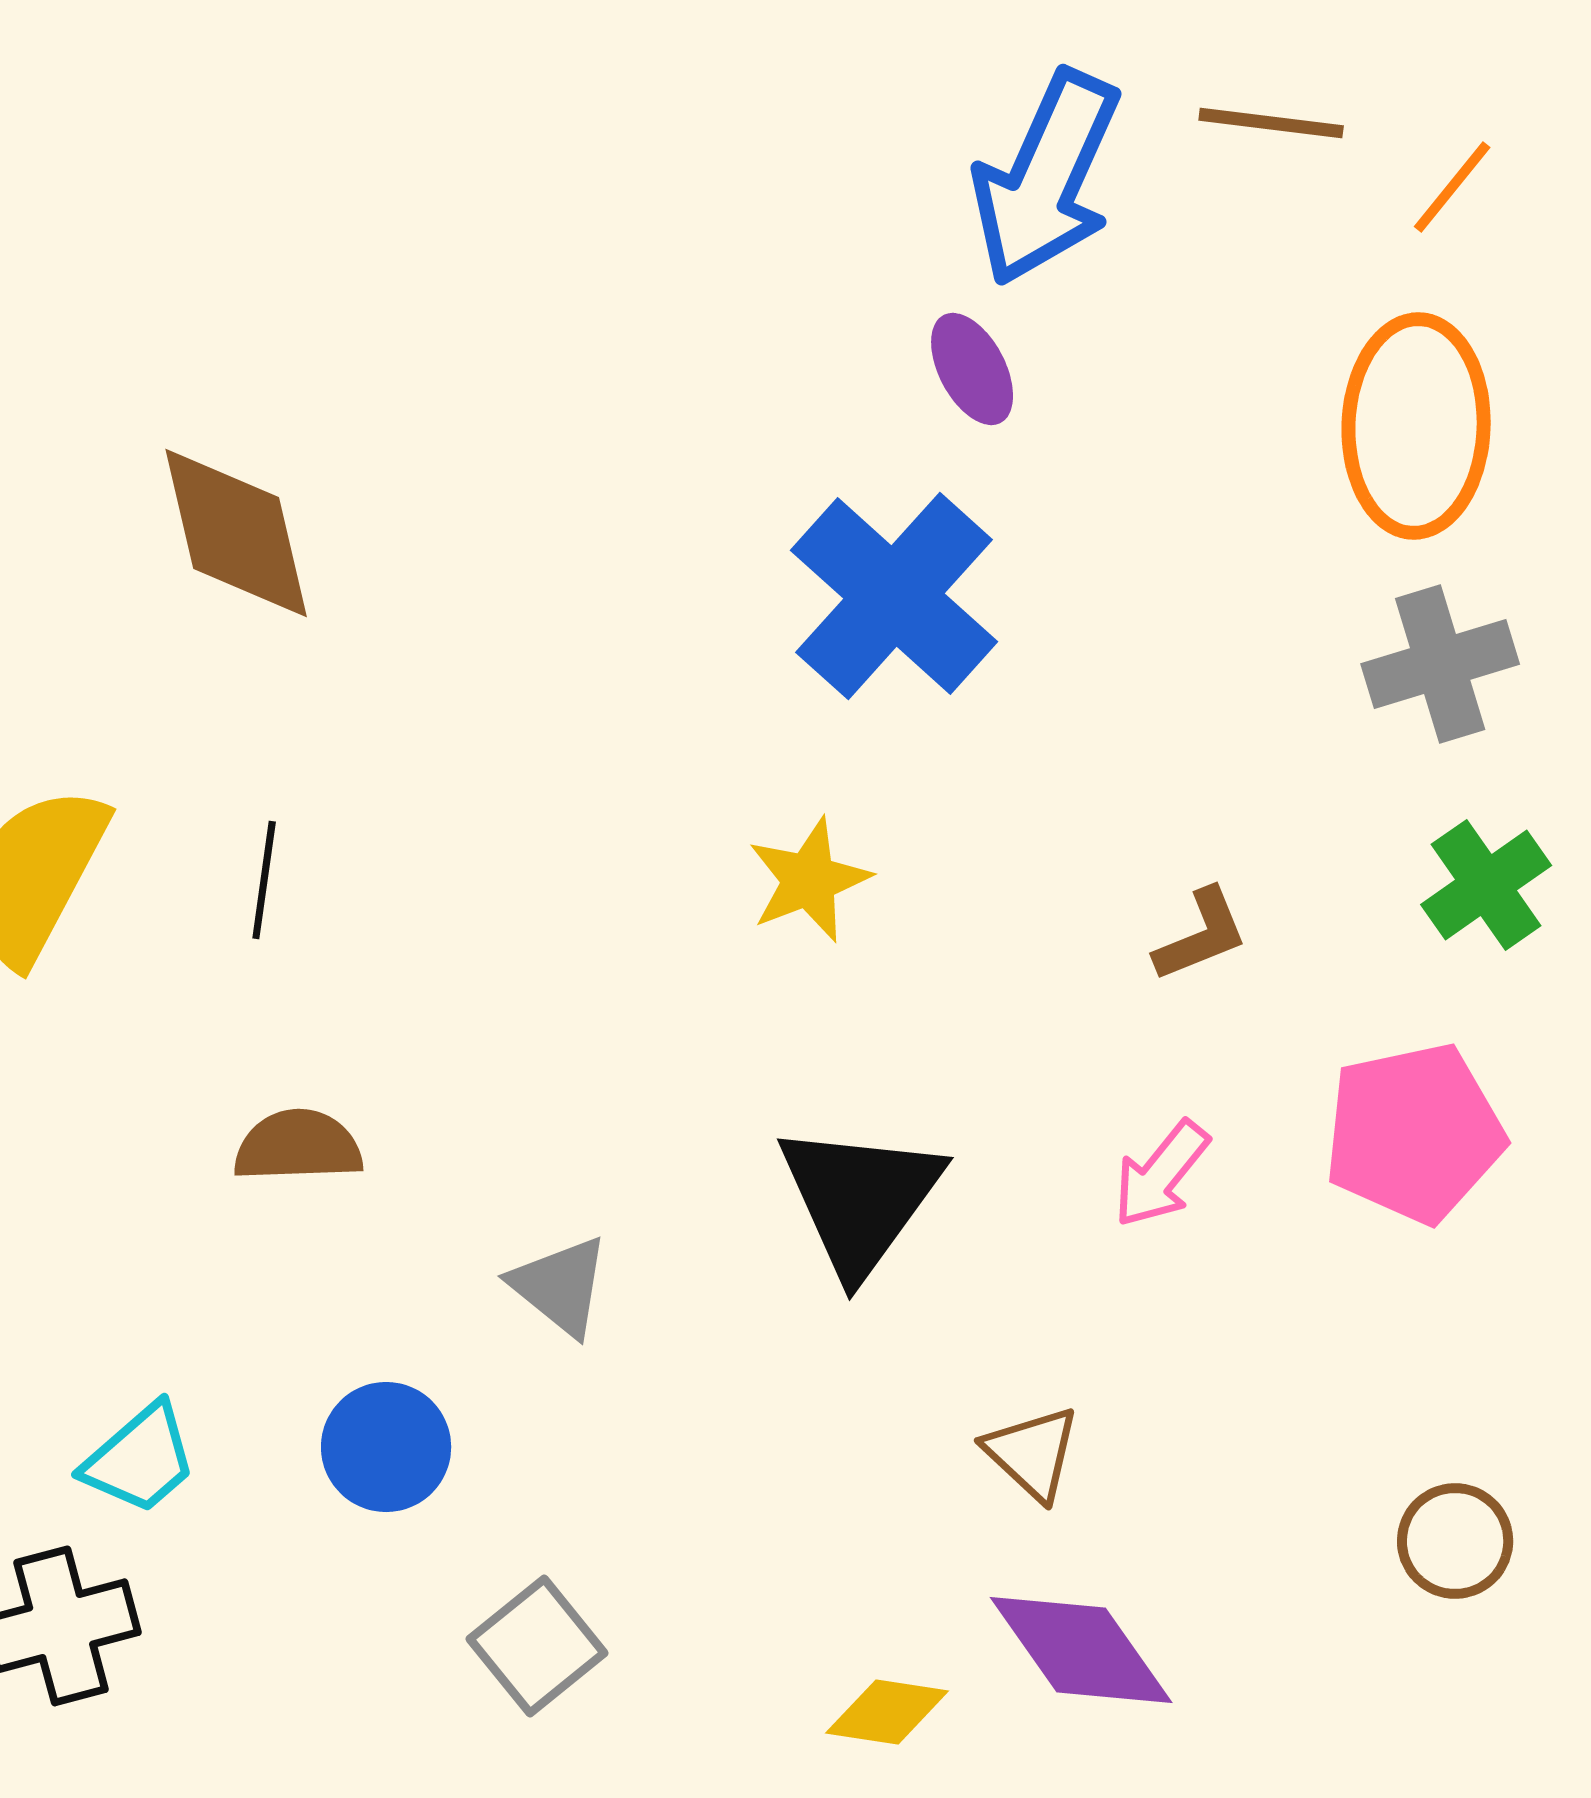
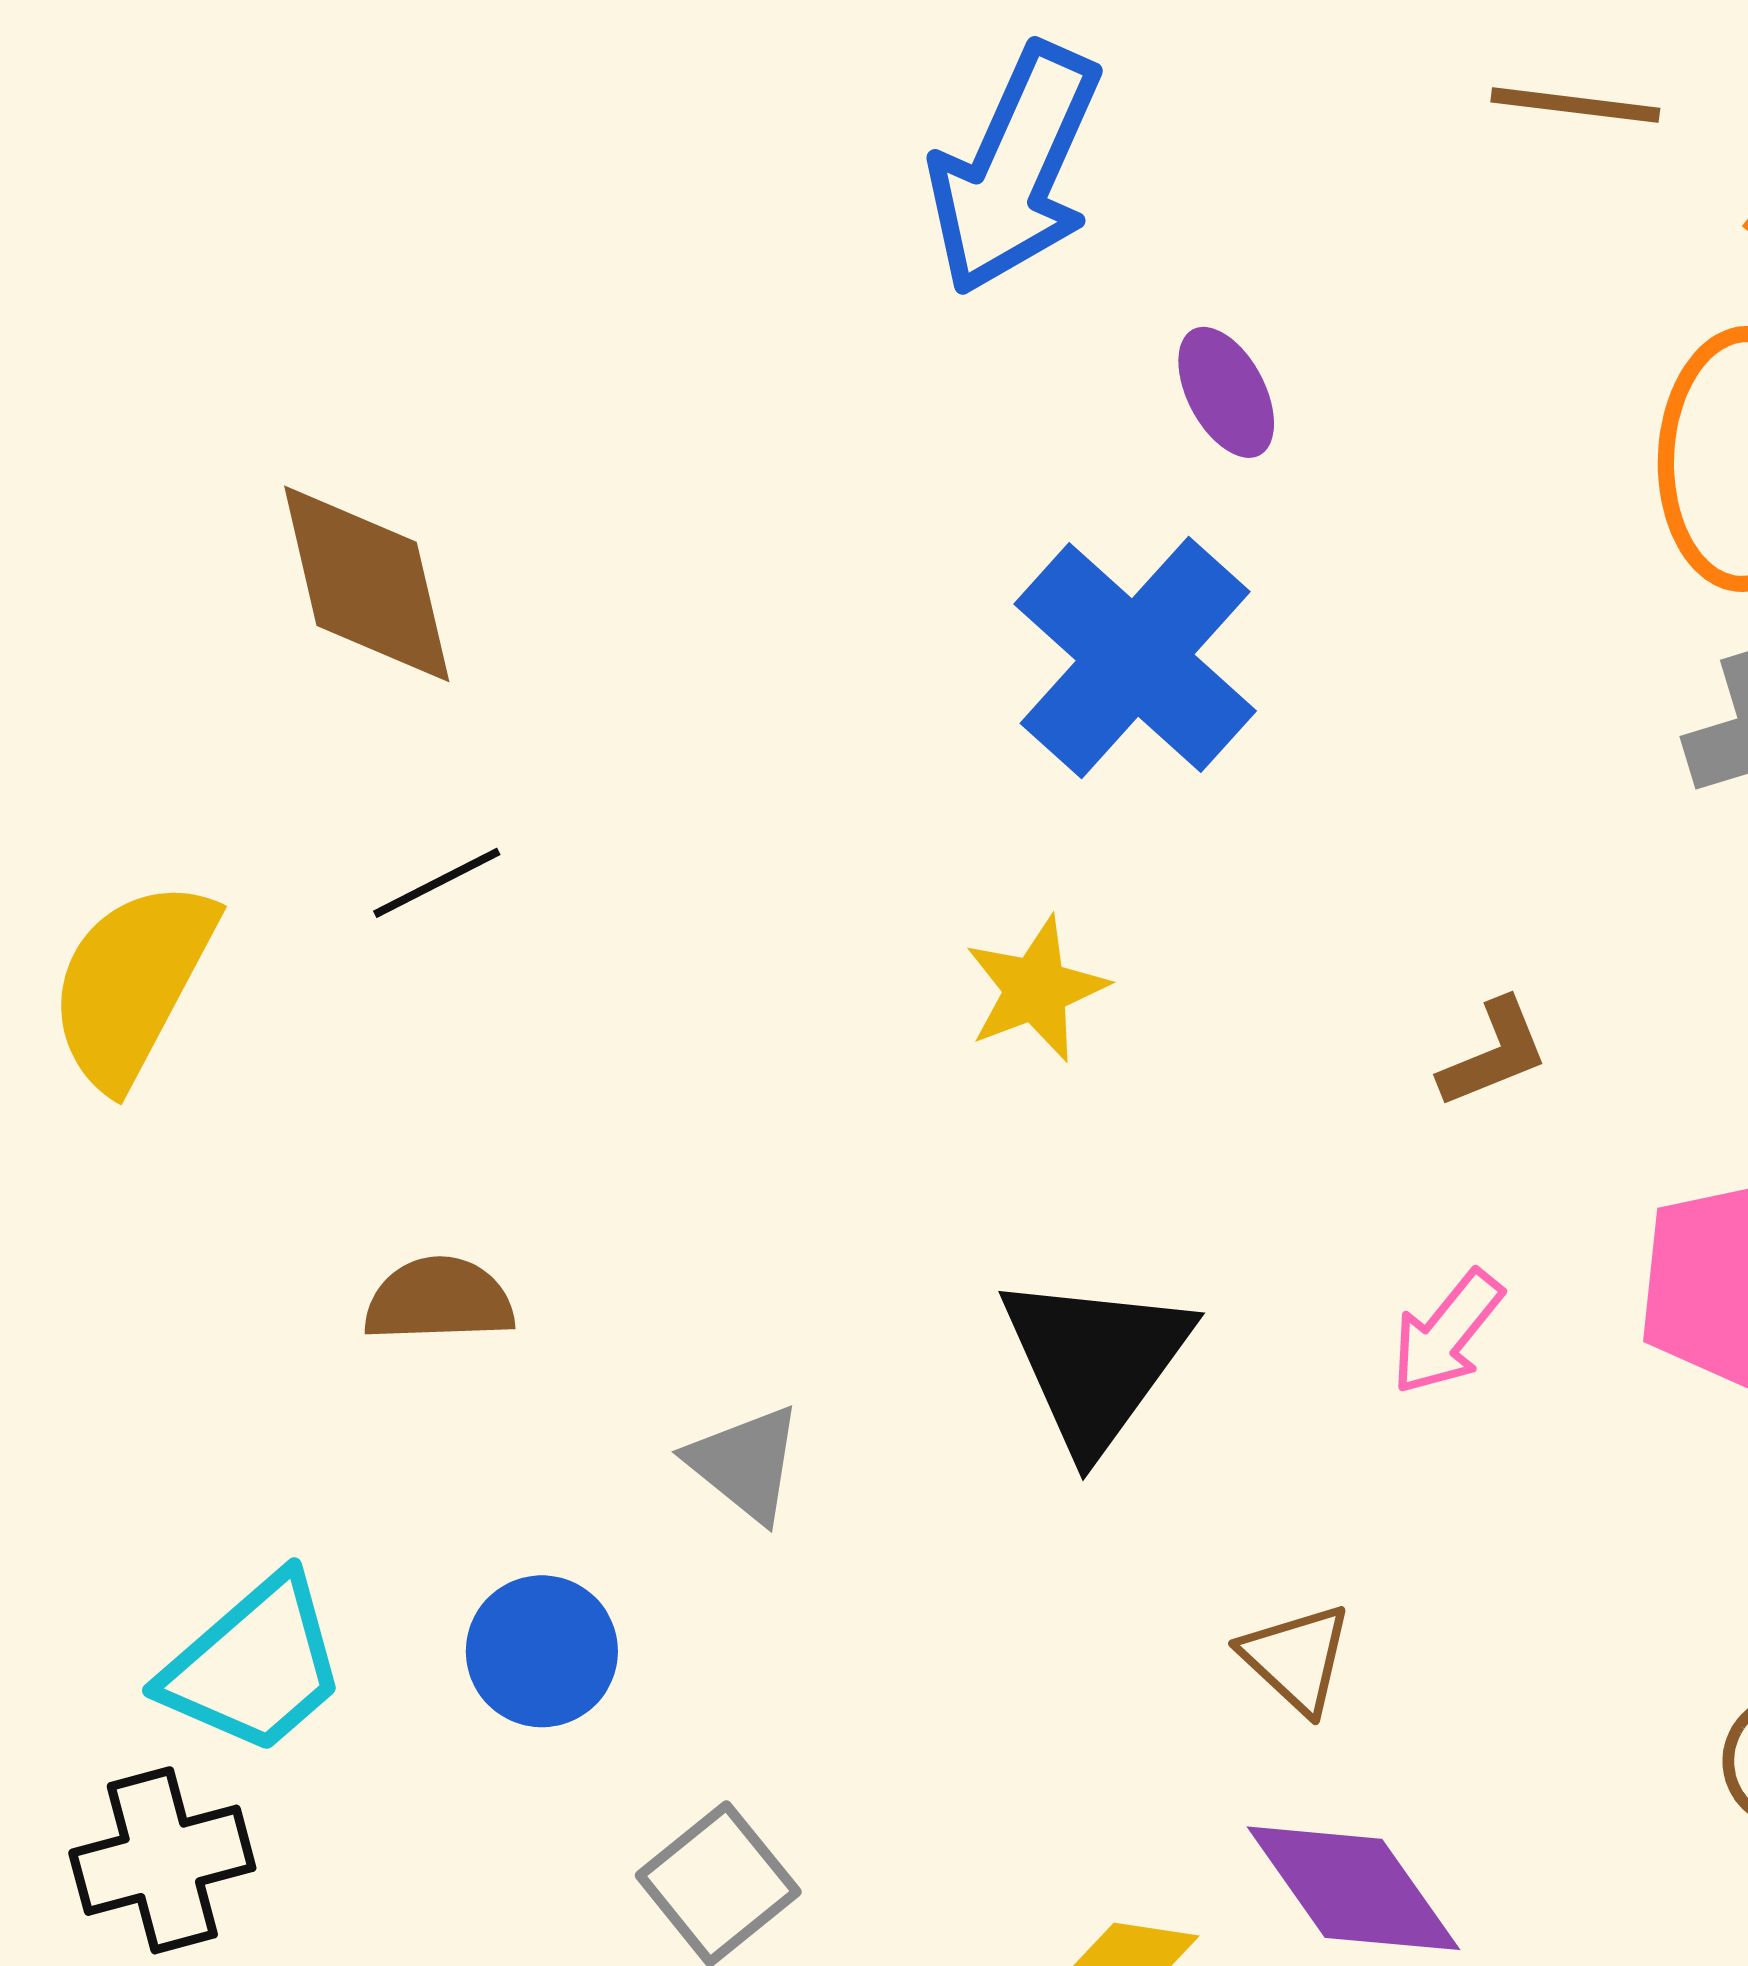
blue arrow: (1046, 178) -> (1015, 169), moved
black line: (264, 880) -> (437, 883), moved, turned 55
cyan trapezoid: (140, 1459) -> (255, 1665), size x1.4

